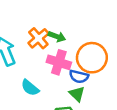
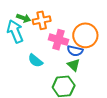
green arrow: (57, 37) -> (24, 18), moved
orange cross: (38, 38) -> (42, 20), turned 30

